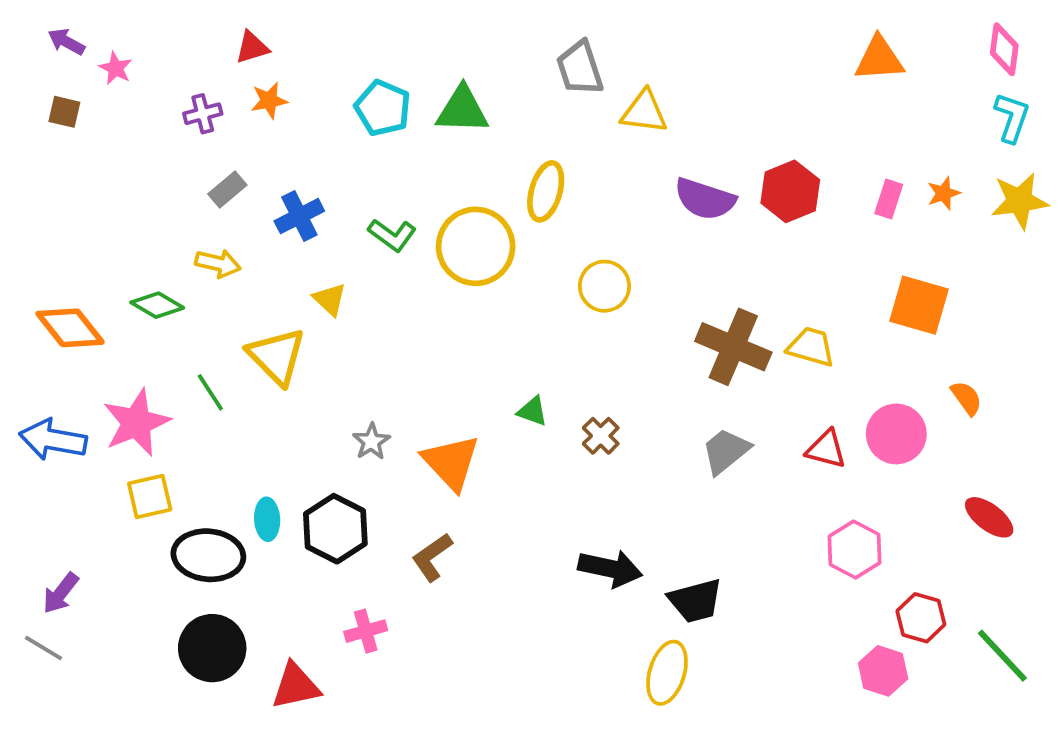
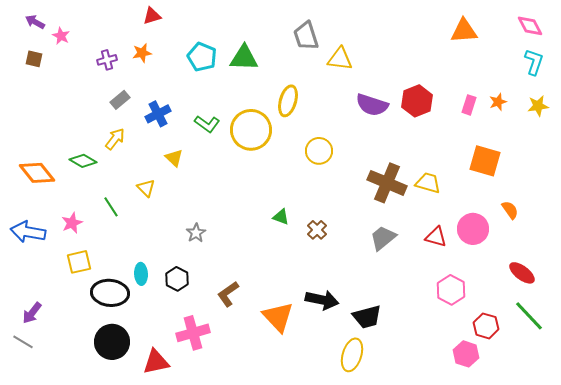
red triangle: (252, 47) -> (152, 16), moved
pink diamond: (1004, 49) -> (530, 26), turned -36
yellow star: (1019, 201) -> (538, 106), size x0.7
yellow arrow: (218, 263) -> (115, 139), turned -65
yellow triangle: (277, 356) -> (146, 188), size x0.6
pink star: (136, 423) -> (72, 223), size x0.6
orange triangle: (451, 462) -> (278, 317), moved
black hexagon: (335, 529) -> (177, 279), size x0.7
pink cross: (366, 631) -> (193, 333), size x1.5
green line: (1002, 656) -> (529, 316), moved

